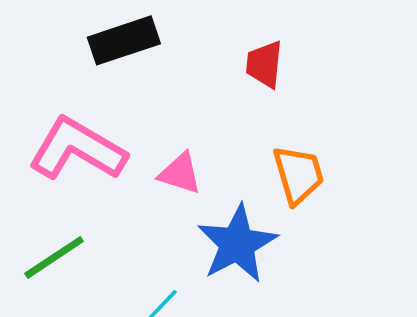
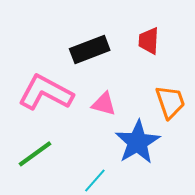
black rectangle: (124, 40) -> (90, 49), moved

